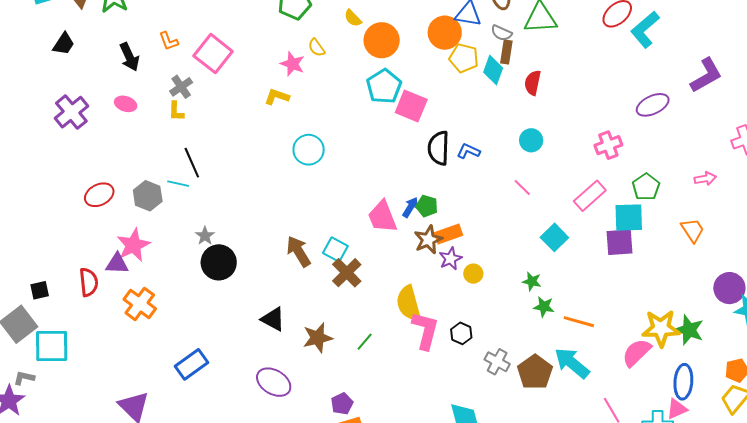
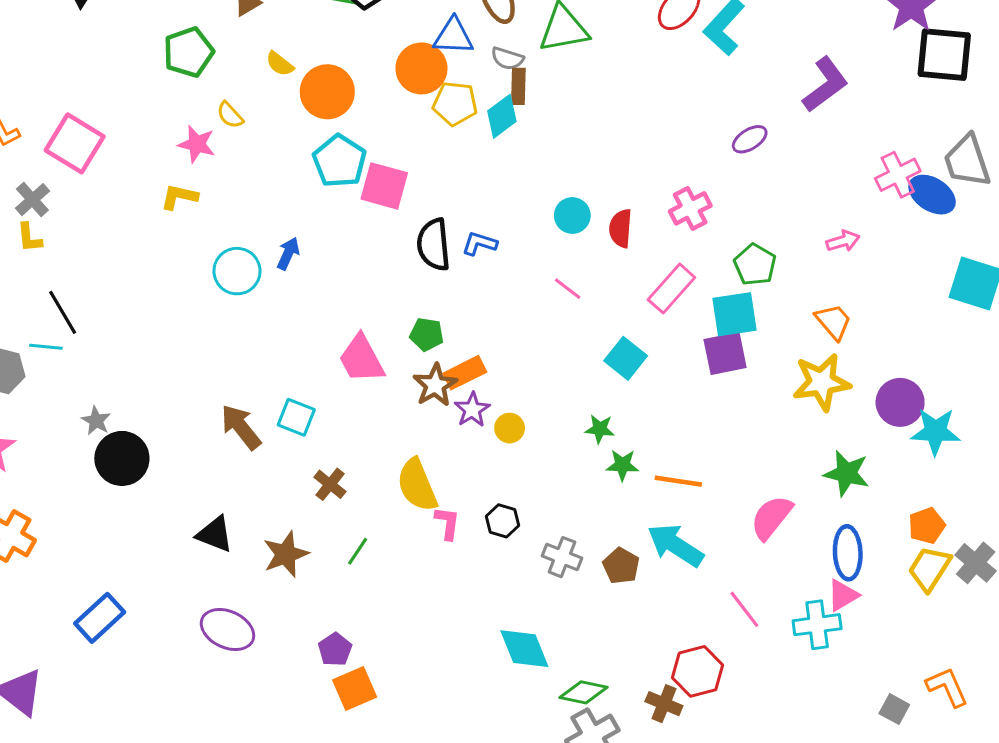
cyan diamond: (493, 70) -> (502, 116), turned 40
red semicircle: (533, 83) -> (621, 228), moved
purple ellipse: (653, 105) -> (750, 139), size x0.7
blue arrow: (410, 207) -> (288, 253), moved
brown cross: (347, 273) -> (330, 484), moved, size x0.7
yellow star: (661, 328) -> (822, 382), moved
pink L-shape: (425, 330) -> (447, 523), size x0.6
brown pentagon: (535, 372) -> (621, 566), size x0.7

